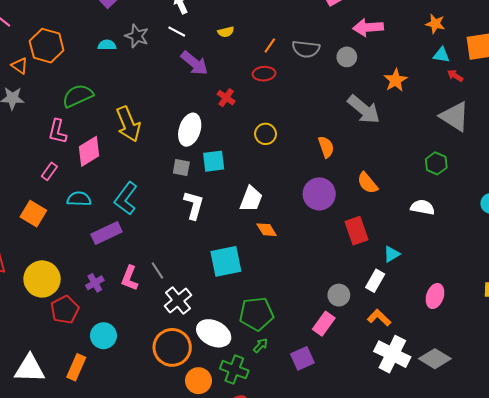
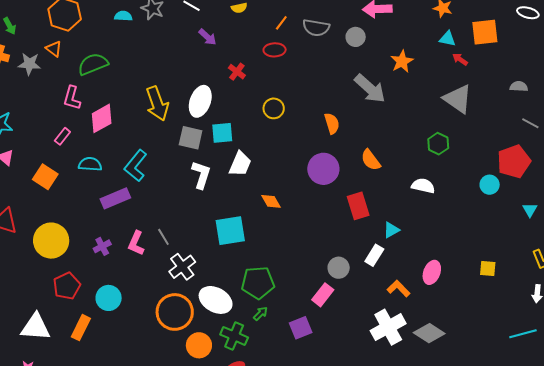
purple arrow: (194, 63) -> (207, 37), size x0.7
orange triangle: (20, 66) -> (54, 49), moved
yellow arrow: (128, 124) -> (157, 104), moved
gray square: (181, 168) -> (191, 138), size x1.4
white trapezoid: (251, 199) -> (240, 164), moved
red pentagon: (65, 310) -> (67, 286), moved
orange L-shape: (379, 318) -> (399, 289), moved
white cross: (392, 354) -> (388, 327), turned 32

